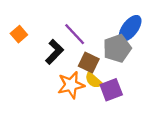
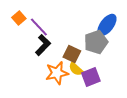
orange square: (19, 34) -> (19, 18), moved
purple line: (75, 34) -> (39, 27), moved

